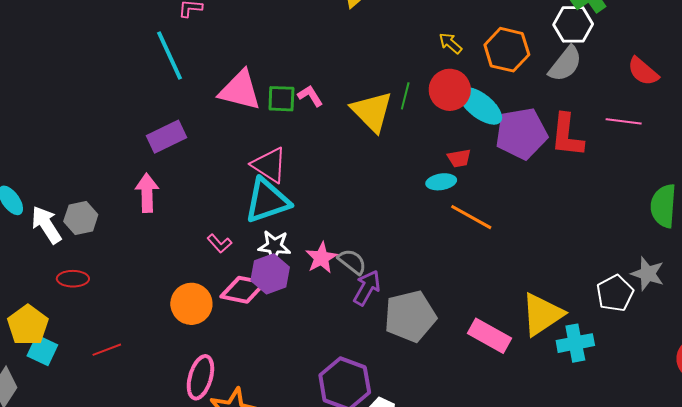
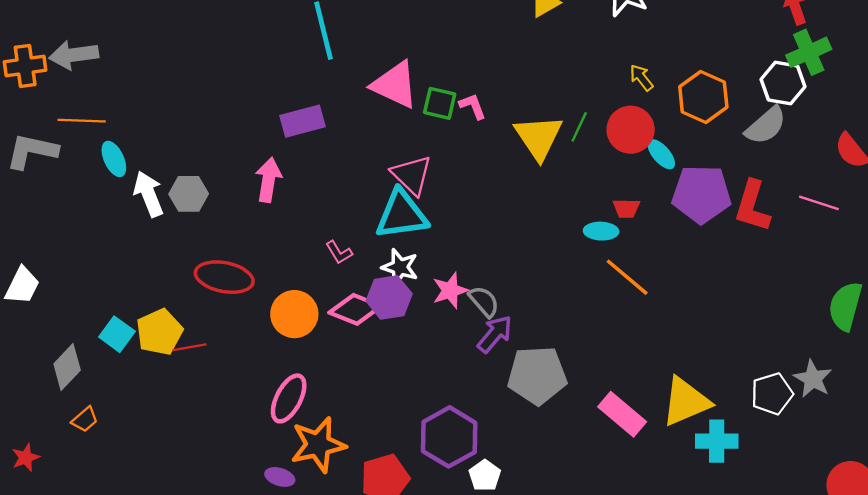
cyan ellipse: (480, 106) -> (661, 154), size x0.6
red ellipse: (73, 279) -> (224, 277), moved, size x1.6
yellow pentagon: (28, 325) -> (159, 332), moved

